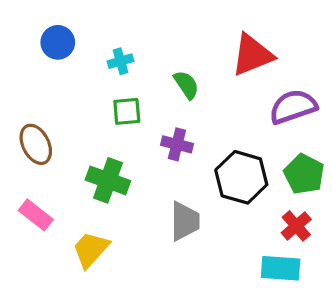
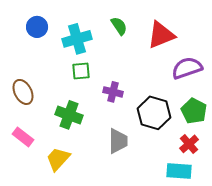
cyan cross: (121, 61) -> (77, 39), size x1.8
green semicircle: (186, 85) -> (119, 26), moved

